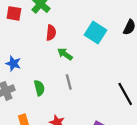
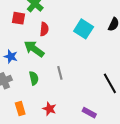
red square: (14, 13) -> (18, 18), moved
green arrow: (65, 54) -> (34, 49), moved, size x1.5

